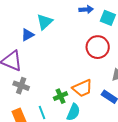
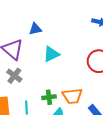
cyan triangle: (45, 22) -> (51, 54), moved

